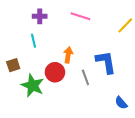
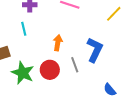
blue L-shape: (106, 62) -> (95, 50), turned 35
red circle: (55, 72) -> (50, 70), moved

